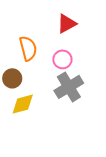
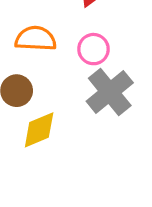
orange semicircle: (28, 48) -> (36, 39), turned -65

